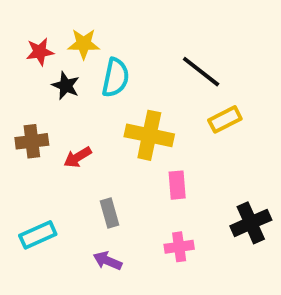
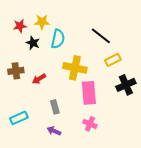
pink rectangle: (177, 185) -> (89, 93), size x1.6
black cross: (251, 223) -> (126, 85), moved
pink cross: (179, 247) -> (90, 124), turned 32

